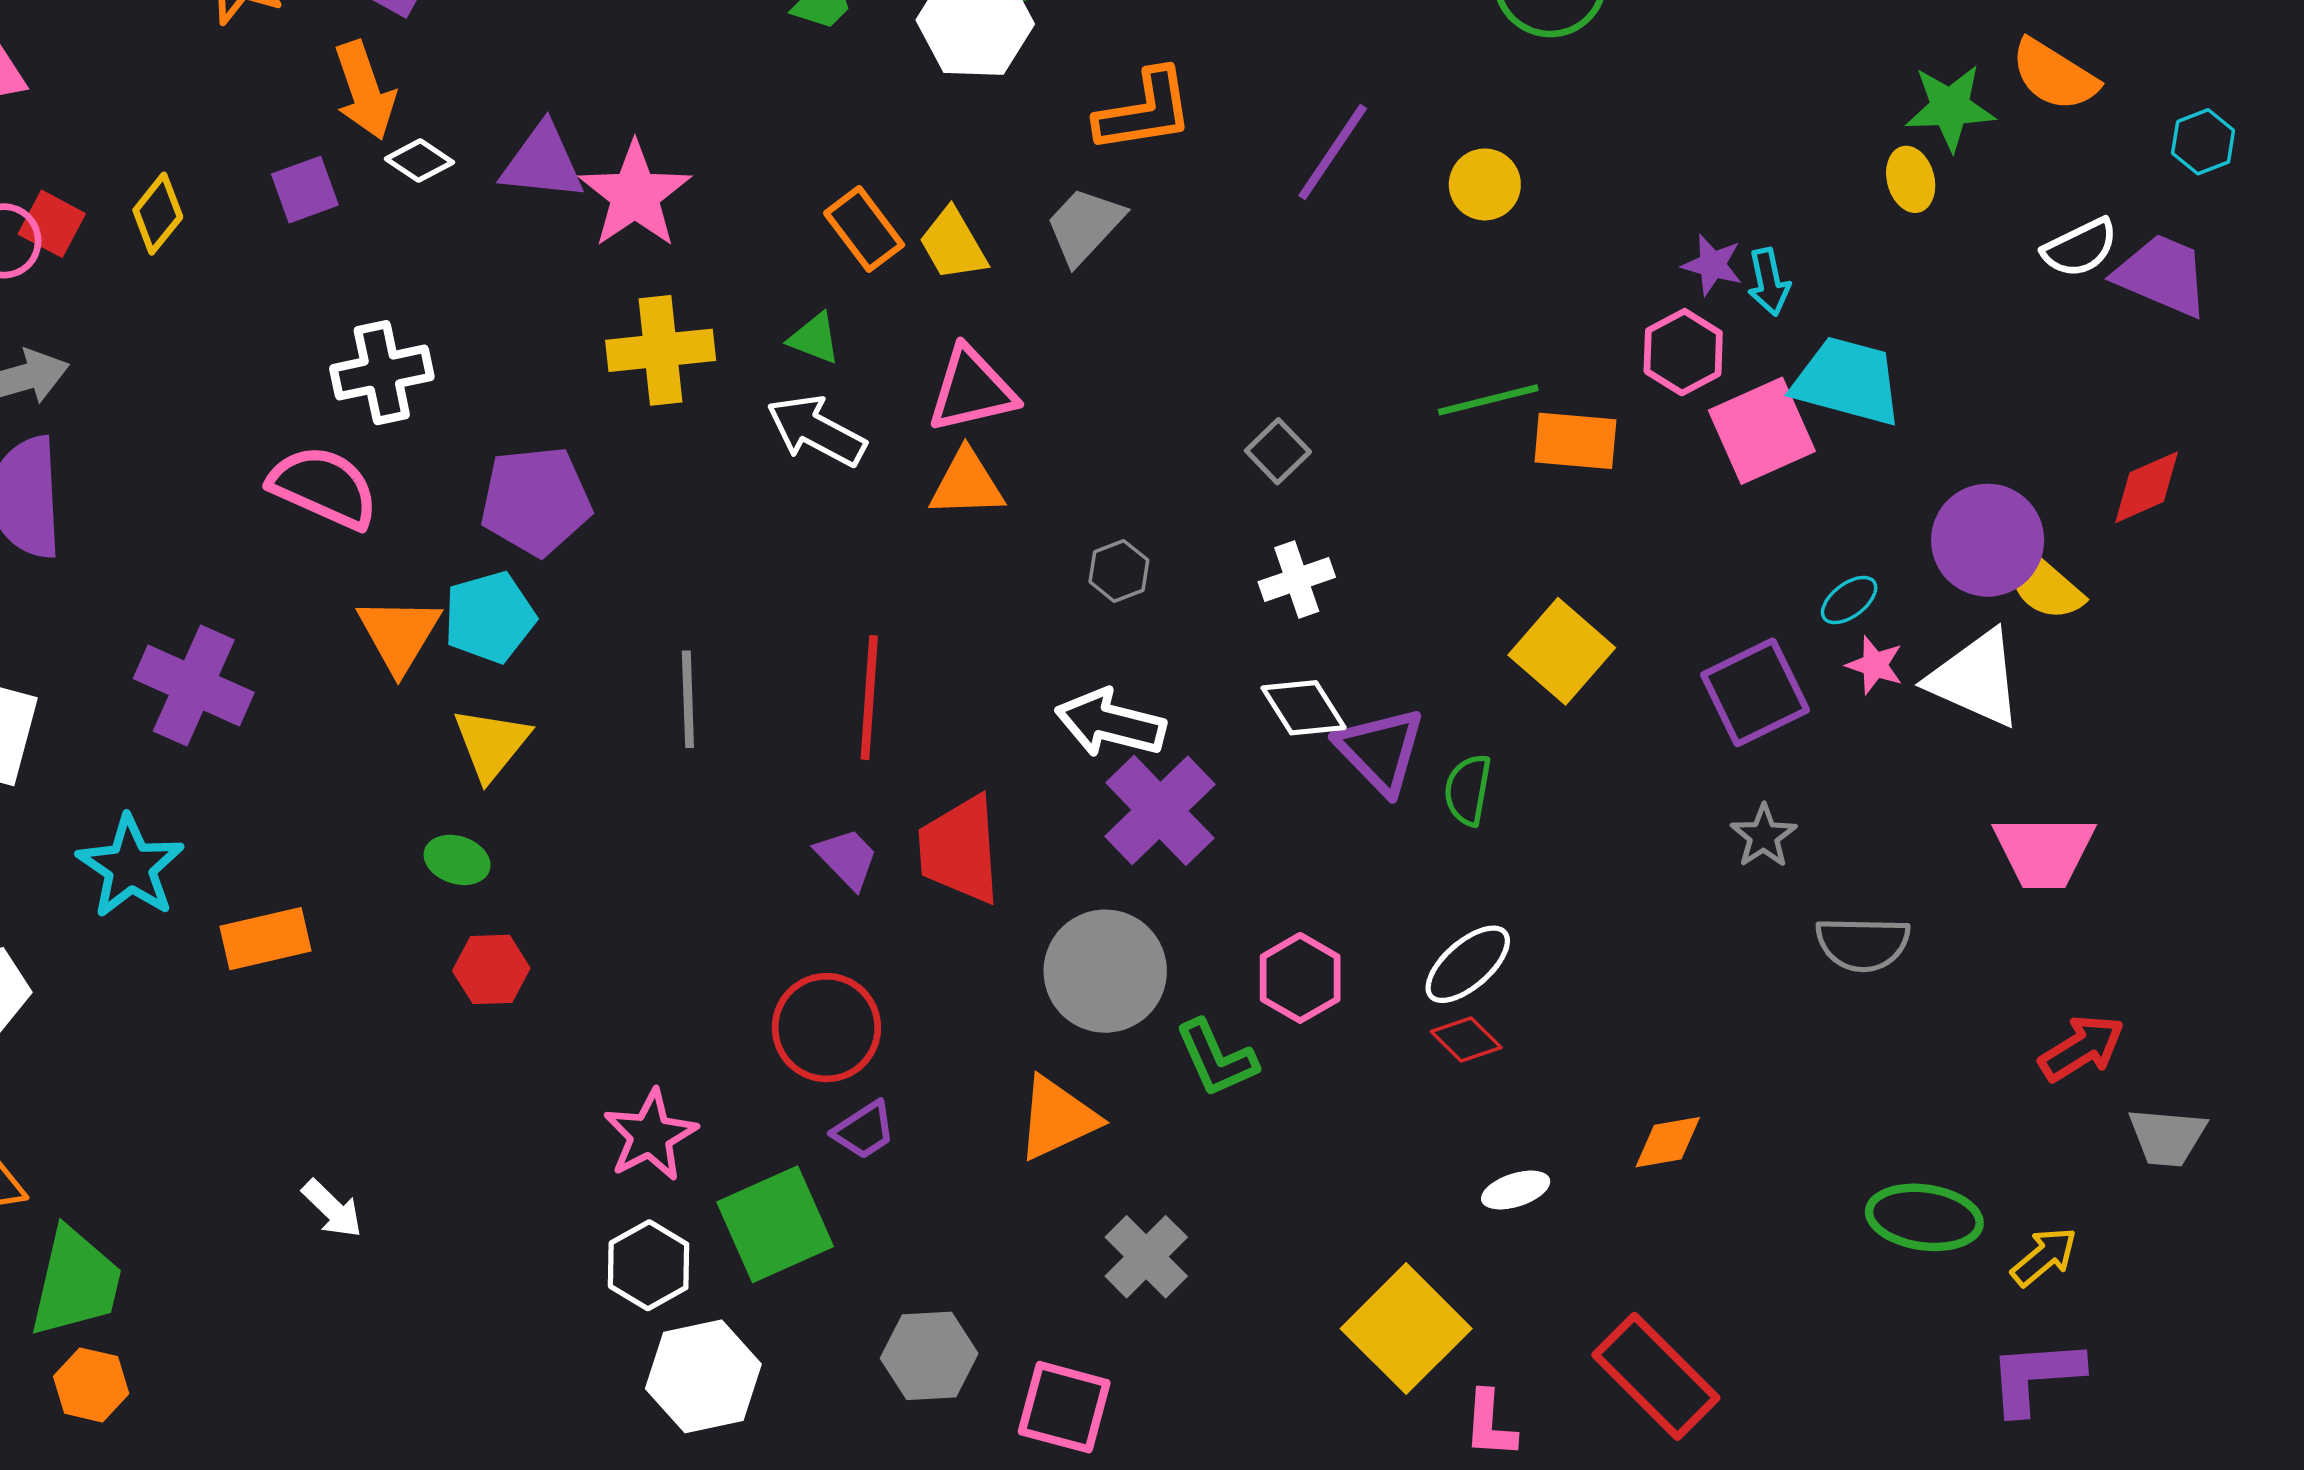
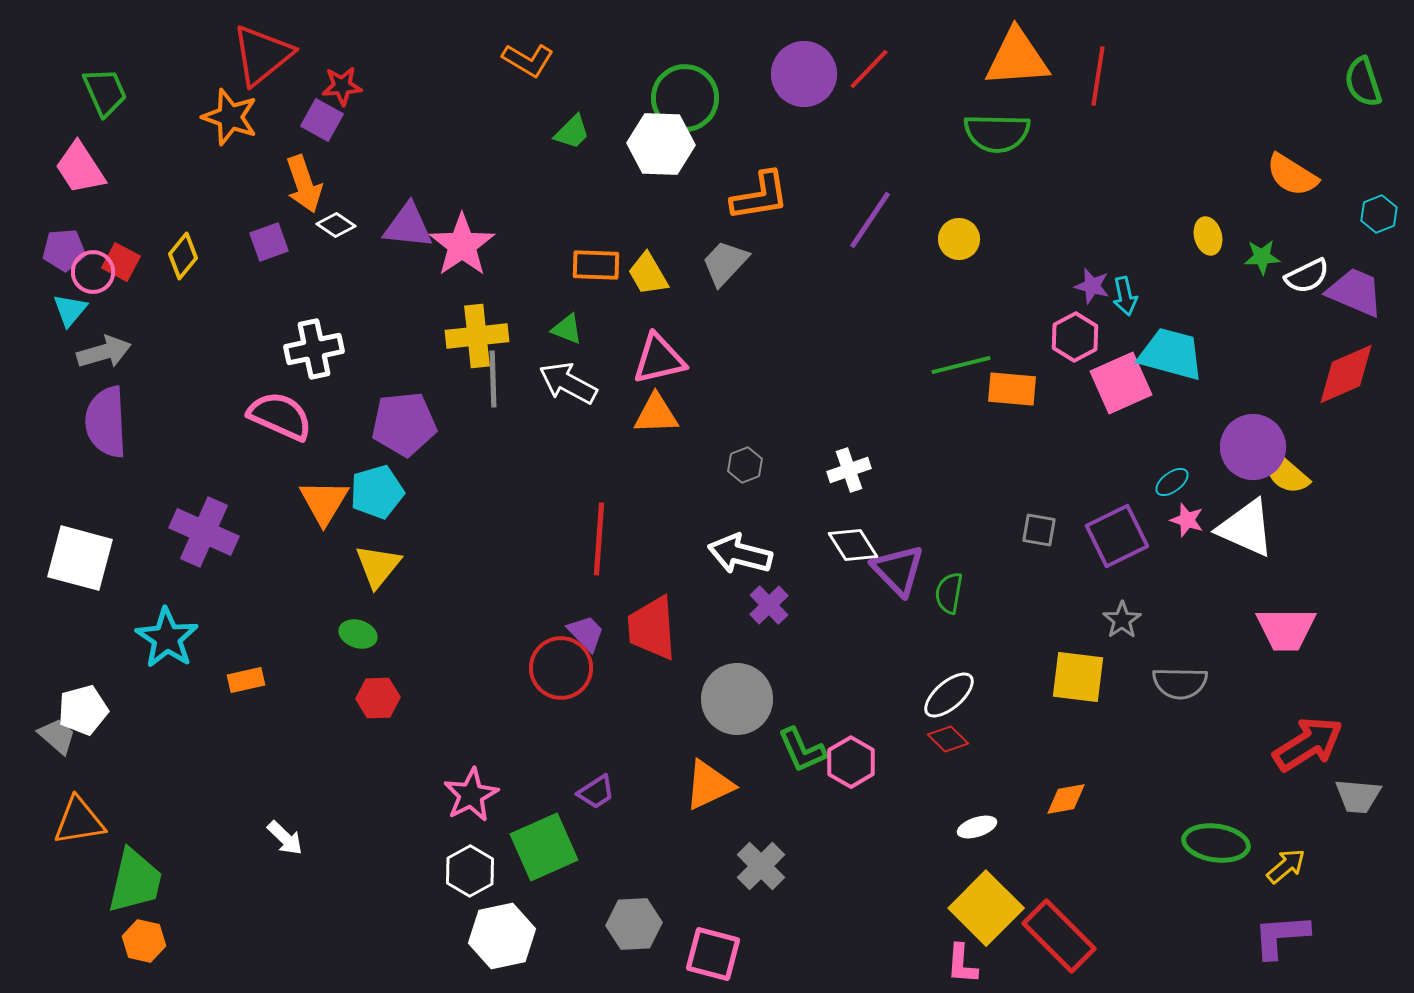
green star: (1950, 108) -> (1262, 257), moved, size x0.7
orange rectangle: (864, 229) -> (596, 265), turned -51
gray square: (1278, 451) -> (1039, 530), moved, turned -36
red diamond: (2147, 487) -> (1346, 374), moved, size x1.4
yellow square: (1562, 651) -> (1078, 677), moved, turned -34
gray line: (688, 699) -> (493, 379), moved
purple cross: (1160, 810) -> (769, 605), size x0.6
orange rectangle: (266, 939) -> (246, 680), size x0.7
pink hexagon: (1300, 978) -> (851, 762), moved
red circle: (826, 1028) -> (561, 668), moved
red arrow: (2082, 1048) -> (1308, 744), size x1.4
yellow square: (1406, 1329) -> (986, 908), moved

